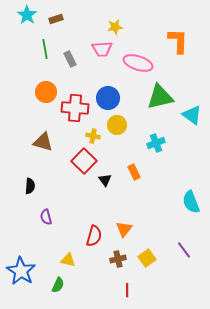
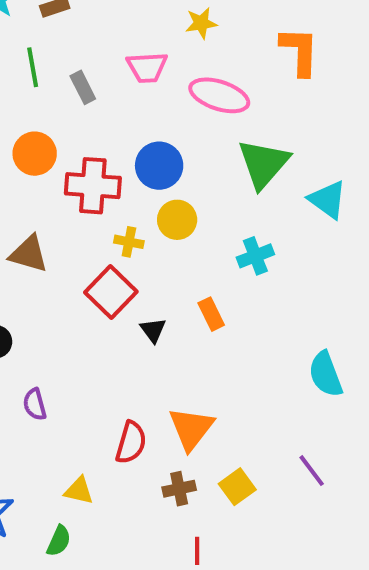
yellow star: (115, 27) -> (201, 23), moved
green triangle: (160, 97) -> (263, 164), turned -36
orange triangle: (124, 229) -> (191, 428), size x1.4

